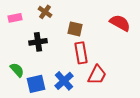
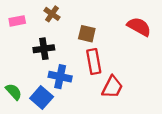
green semicircle: (17, 70) -> (14, 92), moved
blue cross: (64, 81) -> (60, 77), moved, turned -36
blue square: (36, 84) -> (42, 97), turned -36

